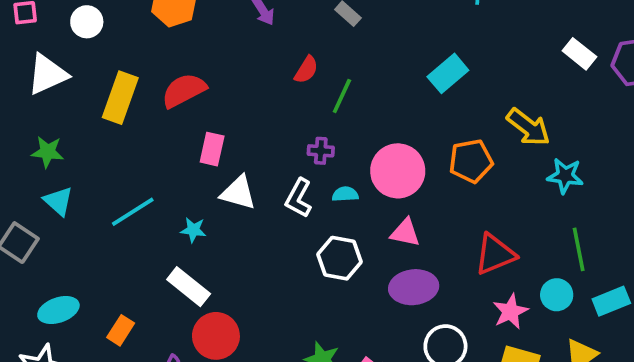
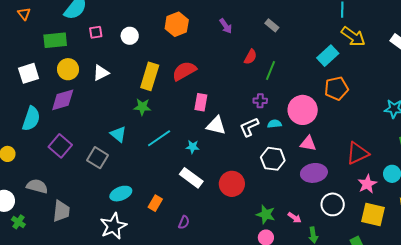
white triangle: (47, 74) -> (101, 73), moved, size x0.7
yellow arrow: (528, 127) -> (353, 37), moved
green star: (47, 152) -> (142, 107), moved
orange pentagon: (471, 161) -> (336, 88), moved
white L-shape: (299, 198) -> (249, 127), turned 40
red circle: (216, 336) -> (232, 184), moved

